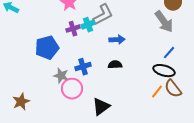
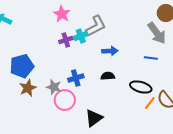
blue pentagon: (47, 48) -> (22, 66), moved
blue line: (169, 53) -> (151, 58), moved, turned 56
black ellipse: (164, 71) -> (141, 87), moved
brown star: (21, 102) -> (28, 88), moved

